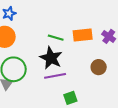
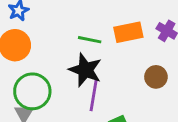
purple line: (55, 76) -> (94, 95), turned -65

